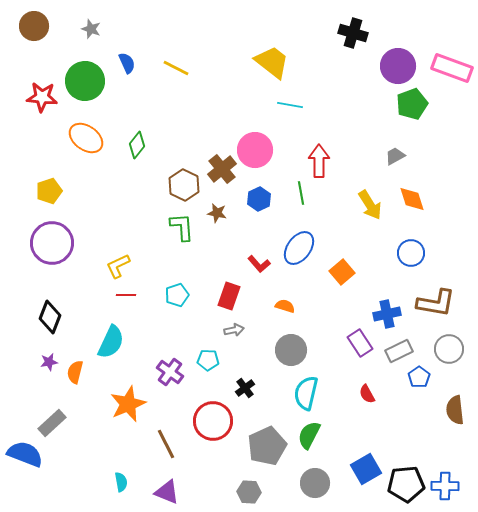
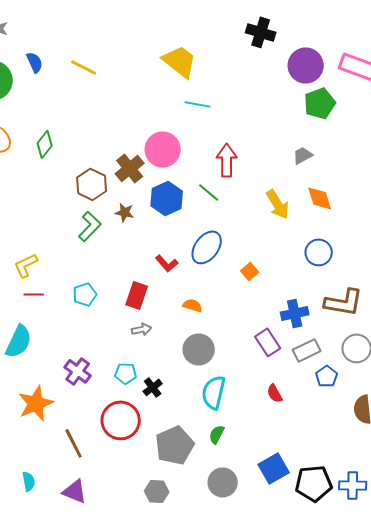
green line: (301, 193) -> (209, 192), turned -40
blue hexagon: (259, 199) -> (167, 198), size x1.4
green L-shape: (182, 227) -> (90, 226), turned 48
orange square: (342, 272) -> (250, 271), size x0.7
cyan pentagon: (208, 360) -> (126, 373), moved
green semicircle: (309, 435) -> (217, 434), size x0.7

